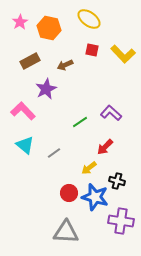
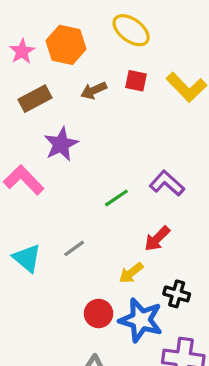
pink star: (20, 22) -> (22, 51), moved
brown arrow: (65, 65) -> (94, 90), moved
cyan triangle: (25, 145) -> (27, 258), moved

